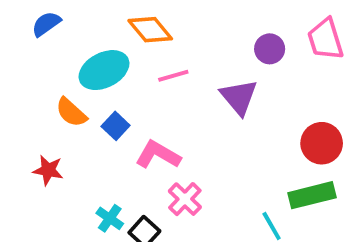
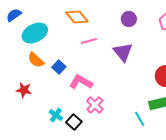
blue semicircle: (46, 24) -> (14, 15), moved
purple circle: (270, 49) -> (129, 19), moved
cyan ellipse: (104, 70) -> (35, 33), moved

